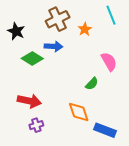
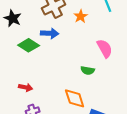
green semicircle: (92, 84) -> (88, 70), turned 56
red arrow: (29, 101) -> (26, 87), size x0.6

